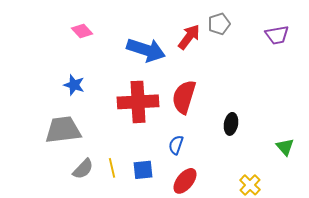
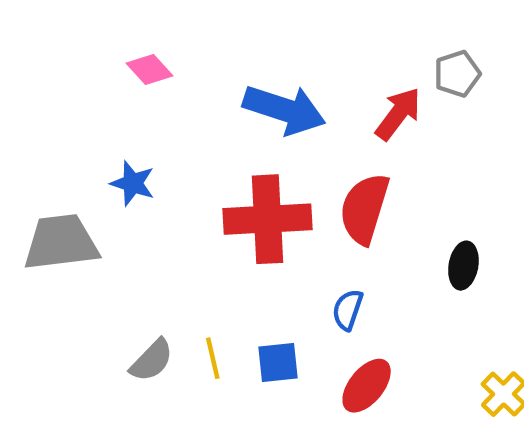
gray pentagon: (219, 24) -> (457, 74), moved
red arrow: (189, 37) -> (398, 114), moved
gray trapezoid: (63, 130) -> (61, 242), moved

